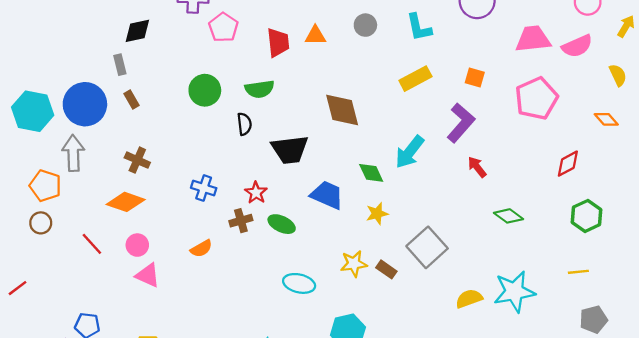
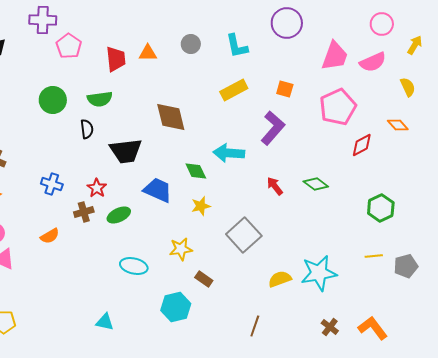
pink trapezoid: (533, 39) -> (335, 56), turned 116
cyan arrow: (410, 152) -> (229, 153), turned 56
red diamond: (568, 164) -> (362, 145), moved
red arrow: (477, 167) -> (275, 186), moved
green diamond: (509, 216) -> (316, 184), moved
green ellipse: (282, 224) -> (119, 215), turned -50
brown rectangle: (386, 269) -> (204, 279), moved
gray pentagon: (593, 319) -> (406, 266), moved

